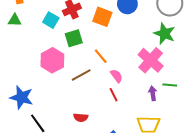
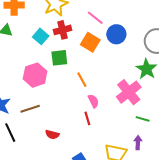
brown line: (81, 75) -> (30, 109), moved
purple arrow: (153, 93) -> (138, 143), moved

